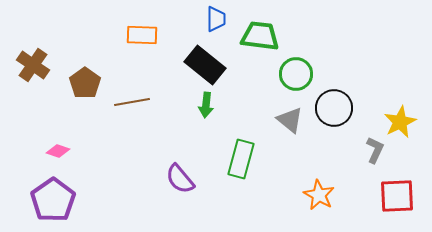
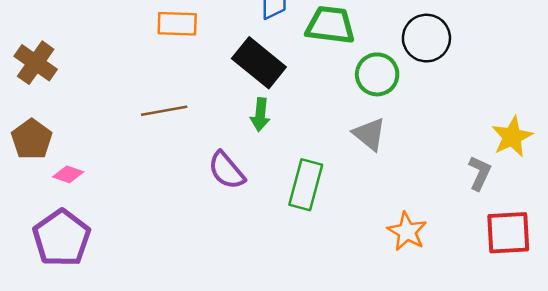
brown pentagon: (85, 83) -> (32, 139), moved
black circle: (334, 108) -> (426, 38), moved
purple semicircle: (180, 179) -> (226, 170), moved

